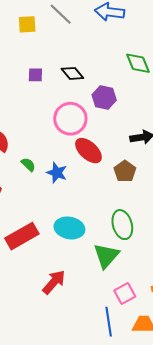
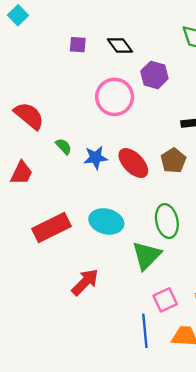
red ellipse: (88, 151) -> (133, 163), moved
blue star: (57, 173) -> (96, 158), turned -30

